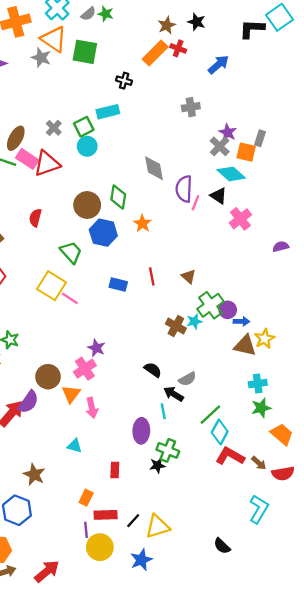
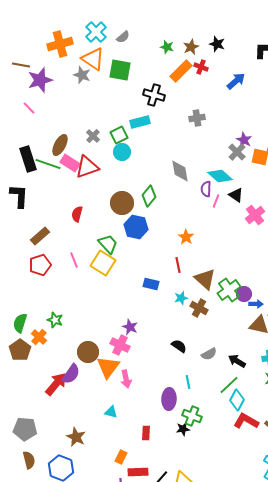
green star: (106, 14) -> (167, 47), moved
black cross: (124, 81) -> (154, 95), size x1.5
gray cross: (191, 107) -> (197, 118), moved
cyan diamond: (231, 174) -> (220, 176), moved
purple semicircle: (184, 189) -> (206, 189), size x0.7
green diamond: (118, 197) -> (149, 196), turned 30
orange star: (142, 223) -> (186, 237), moved
brown triangle: (189, 276) -> (205, 279), moved, size x1.6
blue rectangle: (118, 285) -> (151, 284), moved
yellow square: (51, 286) -> (103, 263), moved
pink line: (70, 298) -> (74, 260), moved, turned 35
cyan star: (194, 321) -> (181, 298), moved
pink cross: (85, 369) -> (120, 345), turned -30
orange triangle: (71, 394) -> (108, 367), size x1.4
black arrow: (174, 394) -> (237, 361), moved

